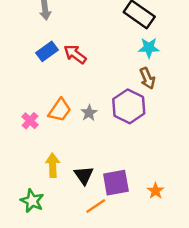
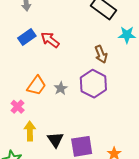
cyan star: (149, 48) -> (127, 35), moved
brown arrow: (147, 78) -> (101, 54), moved
pink cross: (30, 121) -> (18, 107), moved

